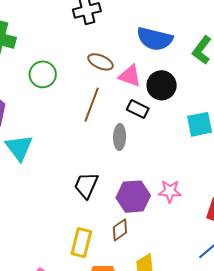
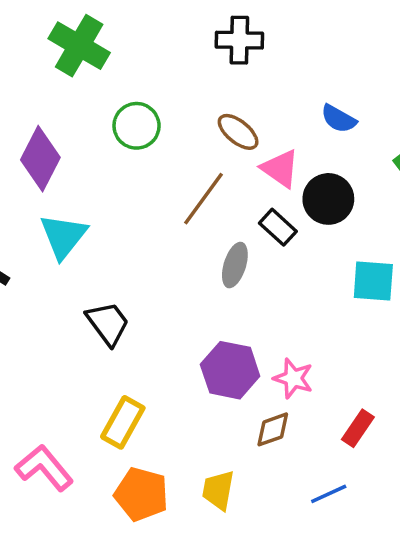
blue semicircle: (155, 39) -> (339, 119), size x0.6
black trapezoid: (86, 185) -> (108, 323), moved, turned 104
brown diamond: (120, 230) -> (273, 429), moved

